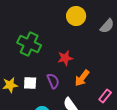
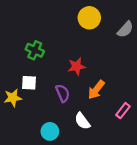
green cross: (29, 44) -> (35, 50), size x0.7
white square: (30, 83) -> (29, 83), moved

